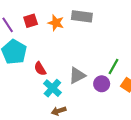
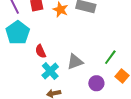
purple circle: (102, 84) -> (96, 83), moved

